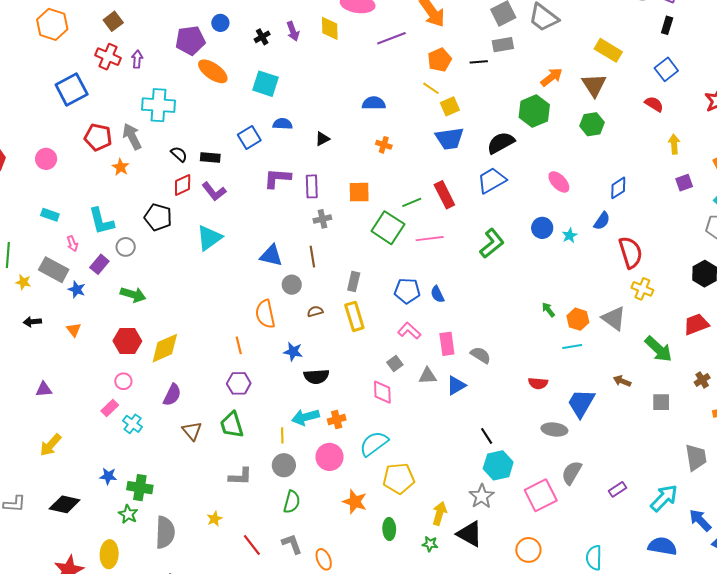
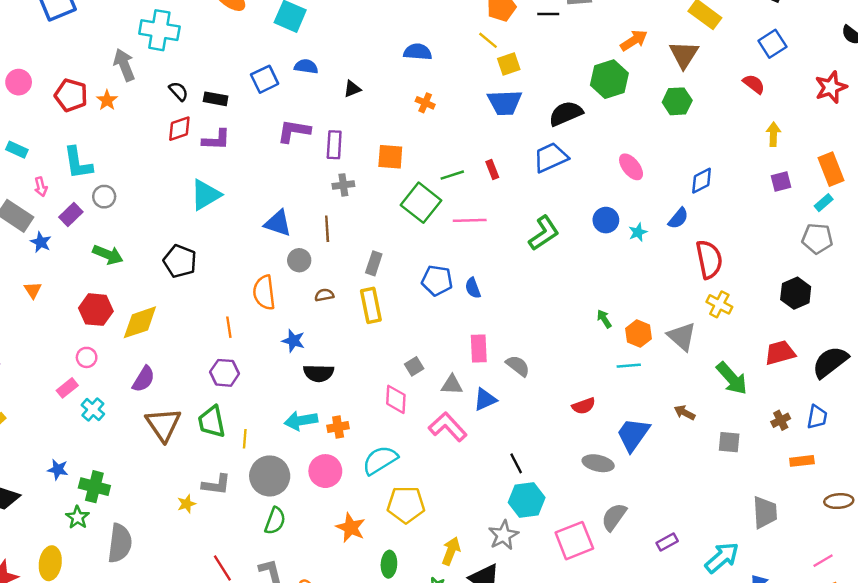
red pentagon: (98, 137) -> (71, 95), moved
purple L-shape: (214, 191) -> (216, 140), turned -55
red rectangle: (444, 195) -> (492, 169), size x0.6
black pentagon: (158, 217) -> (180, 261), moved
pink L-shape: (409, 331) -> (448, 427), moved, size x1.4
red semicircle: (538, 383) -> (584, 406), turned -30
brown triangle: (192, 431) -> (163, 425), size x1.5
yellow line: (282, 435) -> (245, 439), moved
gray circle: (284, 465) -> (270, 476), size x1.4
yellow star: (214, 519) -> (187, 504), moved

